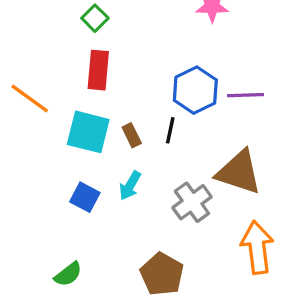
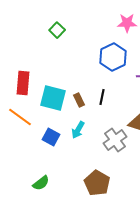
red rectangle: (98, 70) -> (23, 83), moved
blue hexagon: (195, 90) -> (113, 57), moved
orange line: (30, 98) -> (20, 117), moved

